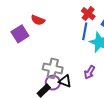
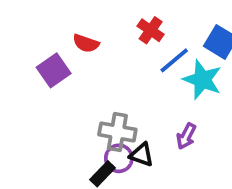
red cross: (88, 14) -> (151, 30), moved
blue line: (85, 31) -> (174, 60), turned 42

